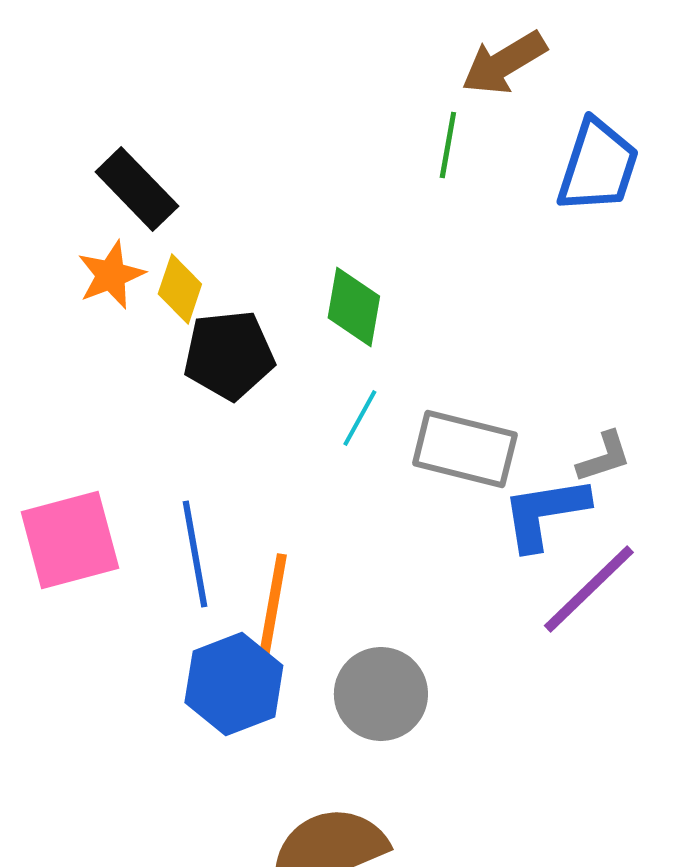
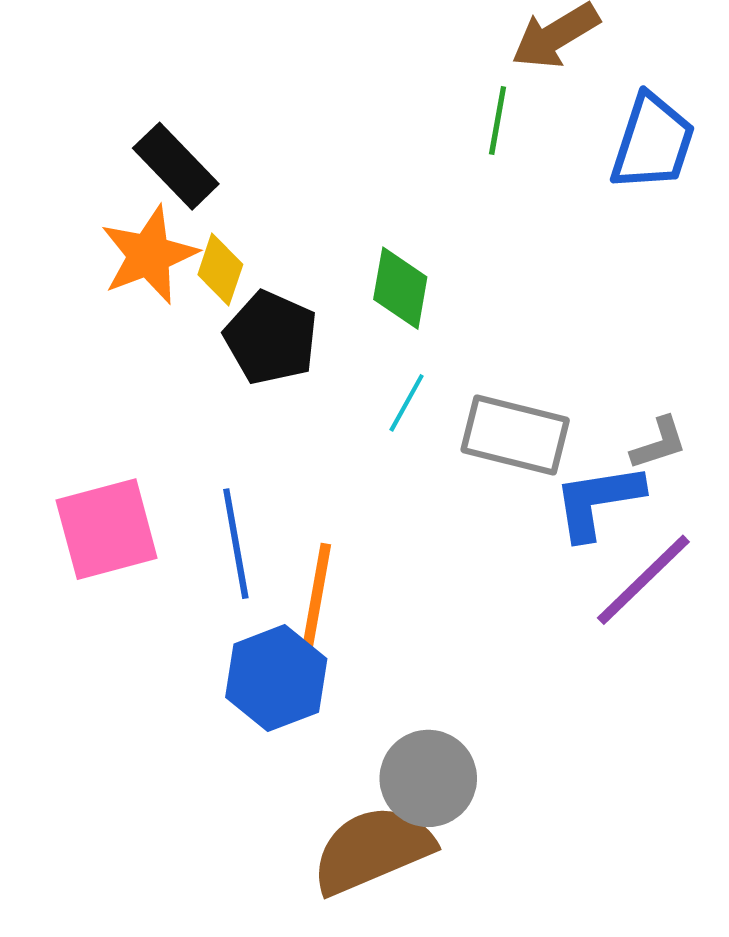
orange star: (111, 275) -> (149, 255), size x1.4
black pentagon: (229, 355) -> (271, 338), turned 30
gray circle: (381, 694) -> (428, 778), moved

